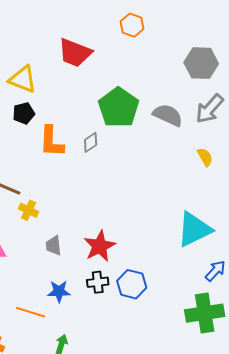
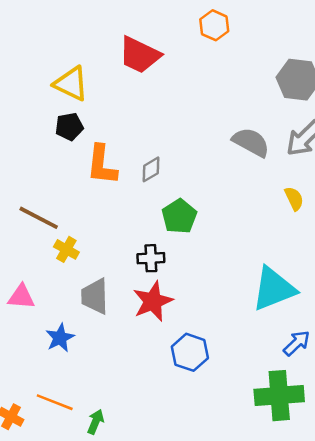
green pentagon: (119, 108) -> (179, 216), moved, size x0.7
gray trapezoid: (54, 246) -> (95, 296), size x1.4
black cross: (98, 282) -> (151, 258), moved
blue star: (59, 291) -> (60, 338), moved, turned -30
orange line: (31, 312) -> (55, 402), moved

